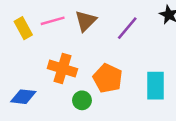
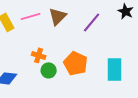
orange cross: (62, 69) -> (39, 55), size x0.6
green circle: (82, 100) -> (49, 70), moved

